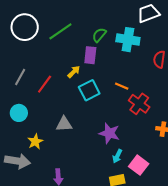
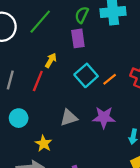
yellow arrow: (74, 72) -> (51, 60), moved
orange line: (122, 86) -> (110, 79), moved, turned -48
purple star: (109, 133) -> (104, 117), moved

